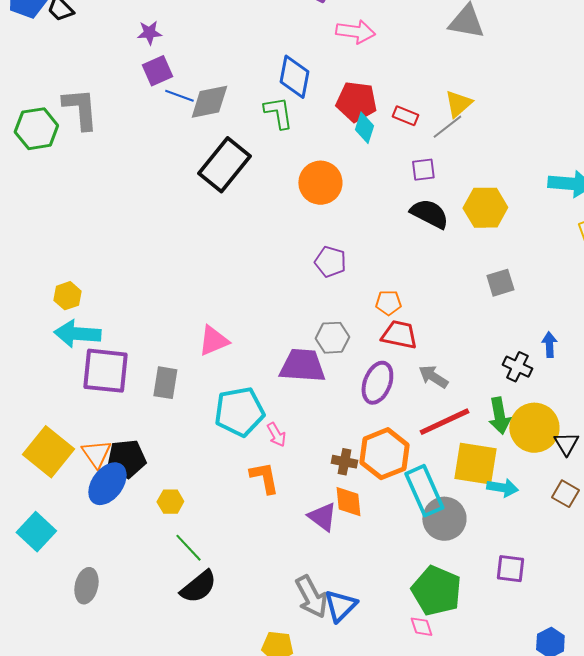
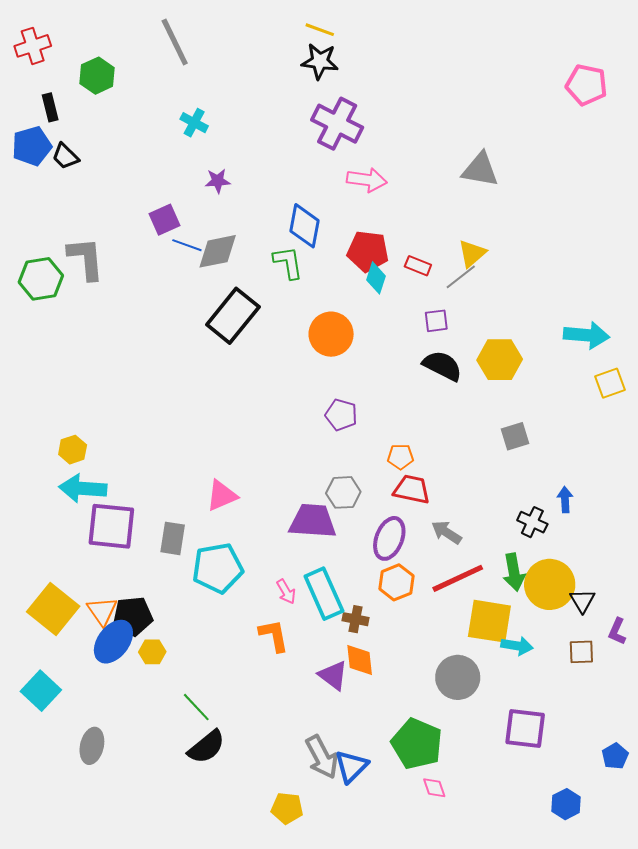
purple star: (149, 33) -> (218, 181), moved
cyan pentagon: (239, 412) -> (218, 568), moved
orange hexagon: (384, 454) -> (396, 582), moved, size x0.7
cyan rectangle: (424, 491) -> (324, 594), moved
brown square: (565, 494) -> (581, 652), turned -32
yellow hexagon: (170, 502) -> (152, 652), moved
purple square: (510, 569) -> (525, 728), size x1.4
green pentagon: (436, 591) -> (417, 744), moved

